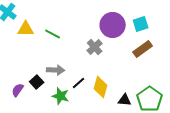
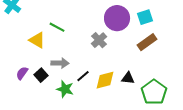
yellow triangle: (26, 29) -> (37, 40), moved, turned 30
yellow diamond: (101, 87) -> (105, 80), turned 60
purple semicircle: (18, 90) -> (22, 73), moved
black triangle: (125, 100) -> (128, 78), moved

